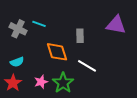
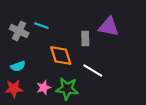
purple triangle: (116, 25) -> (109, 27), moved
red star: (13, 83) -> (14, 89), turned 30
green star: (63, 83) -> (67, 89), turned -30

